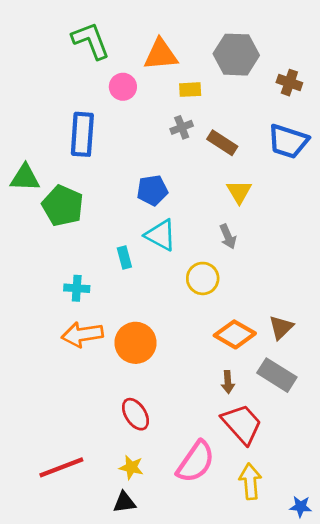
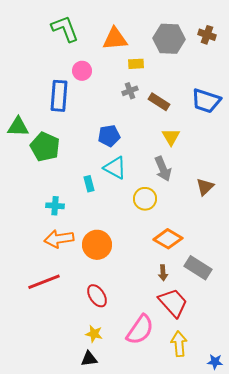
brown cross: (289, 83) -> (207, 35), moved
pink circle: (123, 87) -> (82, 71), moved
gray arrow: (228, 236) -> (163, 169), size x1.4
brown triangle: (281, 327) -> (205, 187), moved
red line: (61, 467) -> (44, 282), moved

